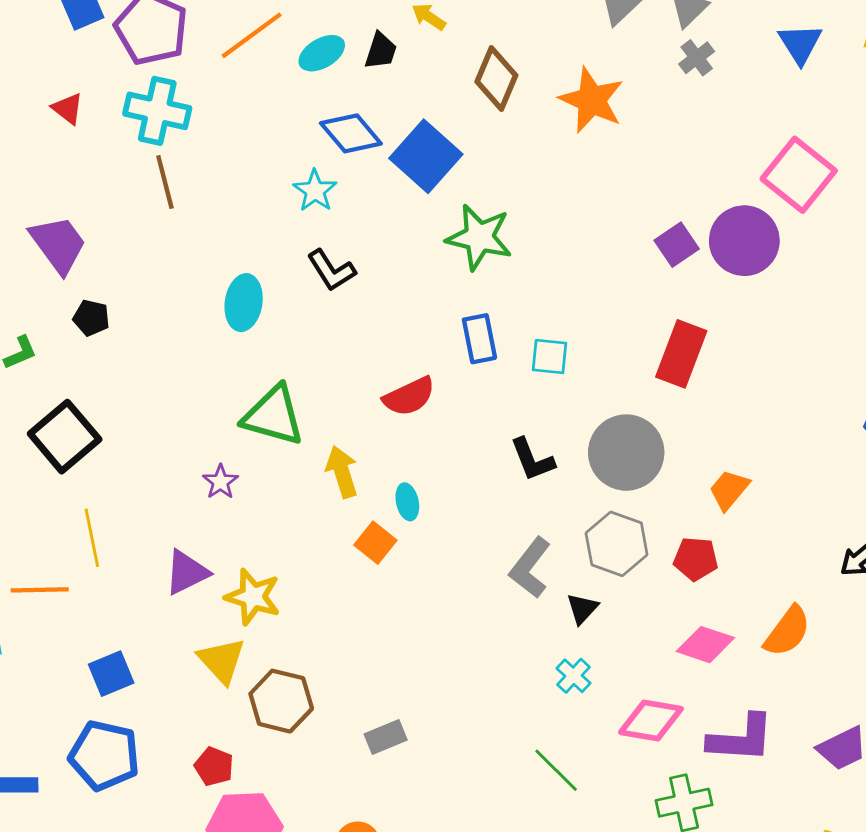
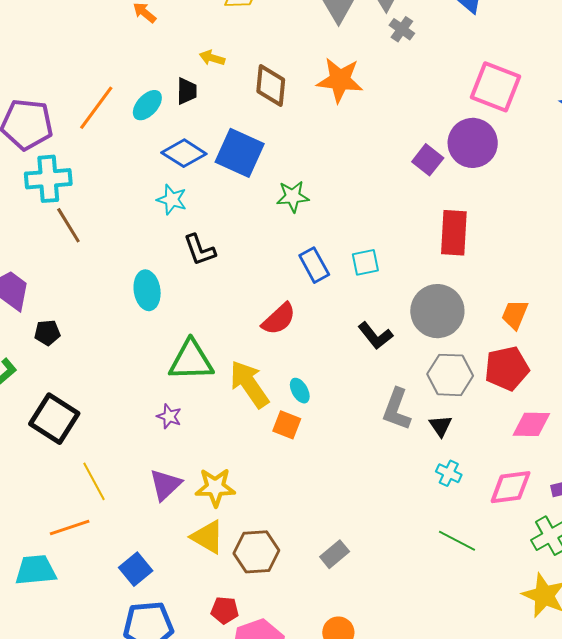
green star: (479, 237) -> (293, 196), size x0.7
black L-shape: (331, 270) -> (200, 250), turned 30
yellow arrow: (342, 472) -> (249, 384), size x1.4
red pentagon: (696, 559) -> (507, 368), size x1.4

